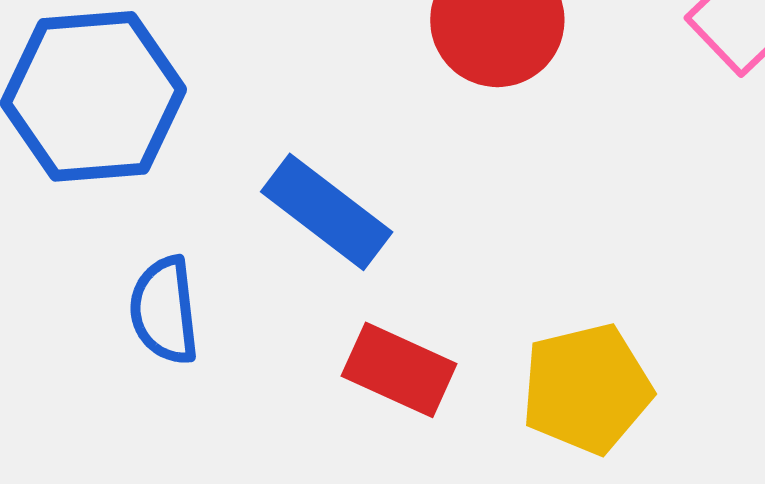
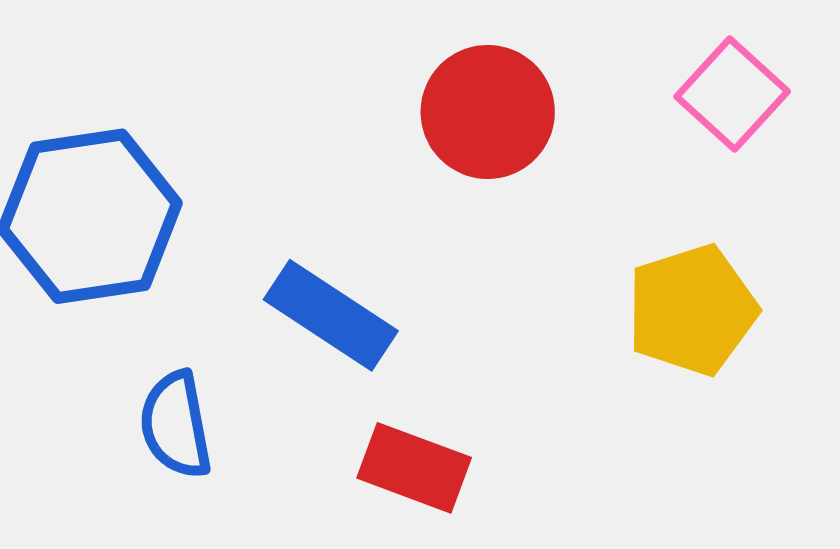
yellow pentagon: (587, 389) -> (692, 310), moved

